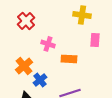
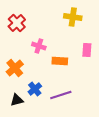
pink rectangle: (95, 40) -> (87, 50), moved
blue cross: (40, 80) -> (35, 89), moved

